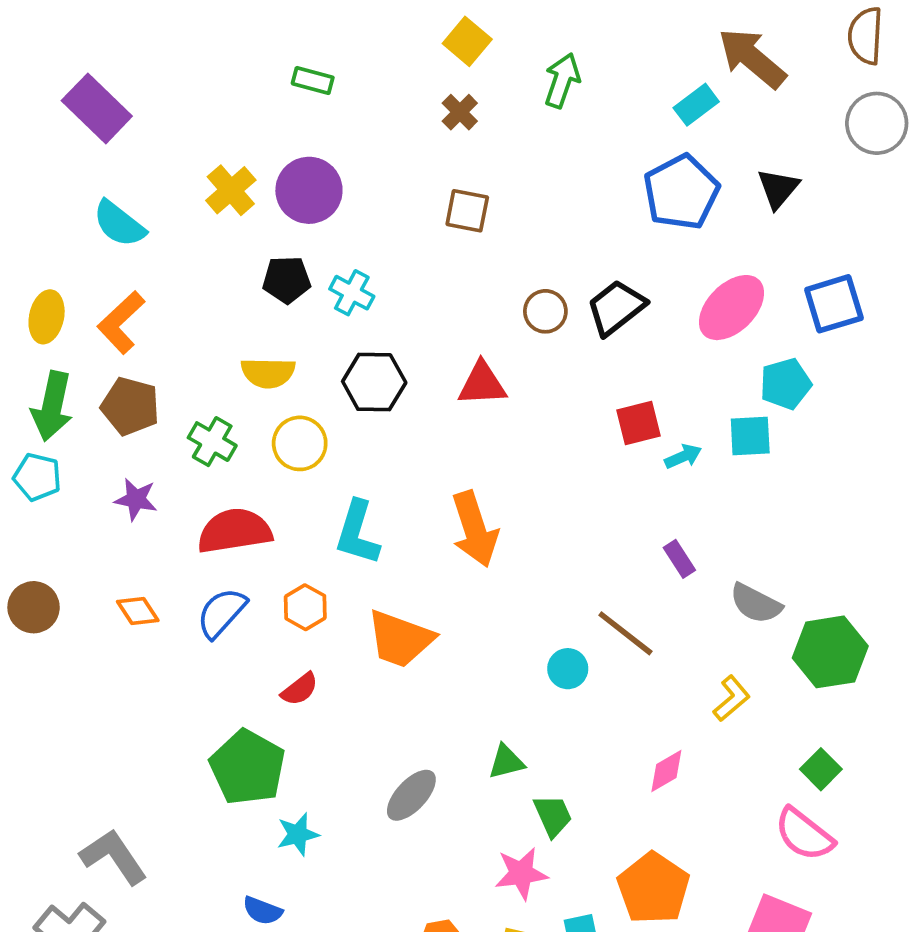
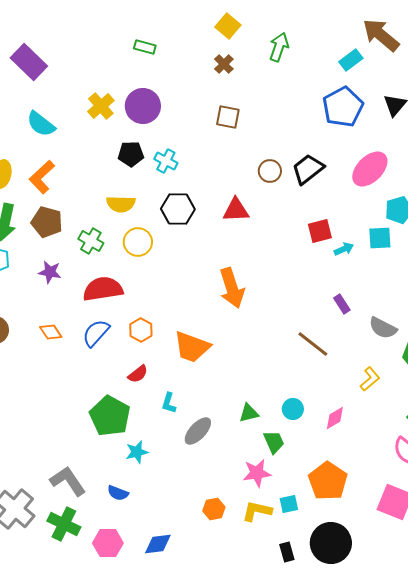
cyan L-shape: (357, 533) -> (169, 403), moved, size x0.6
cyan circle: (568, 669) -> (293, 409), moved
gray L-shape: (114, 857) -> (68, 481), moved

